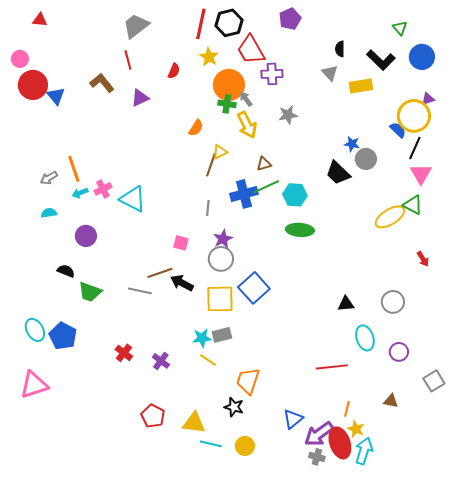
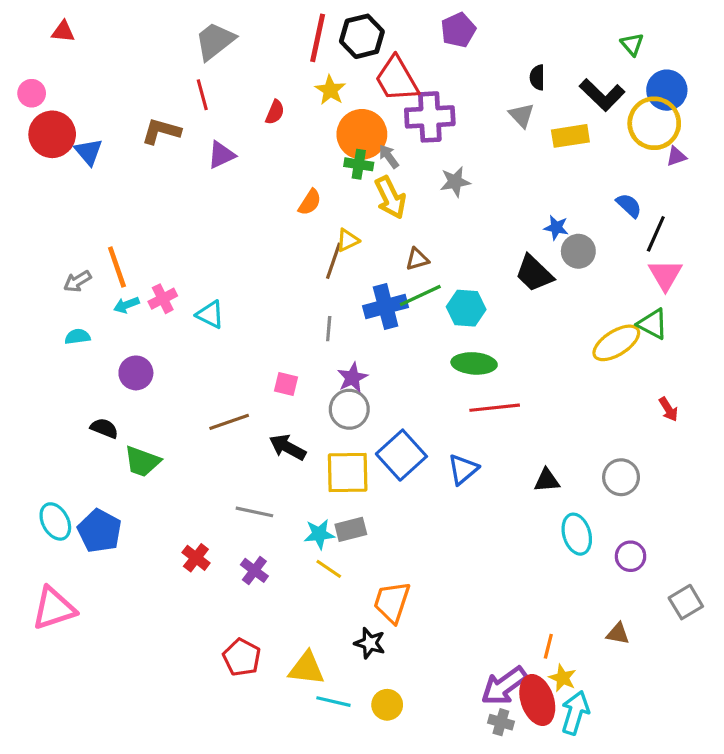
purple cross: (272, 74) -> (430, 117), size x1.4
brown L-shape: (102, 83) -> (161, 131), turned -35
yellow circle: (414, 116) -> (654, 123), moved
cyan triangle: (133, 199) -> (210, 314), size x0.7
brown line: (160, 273) -> (229, 422), moved
gray line: (140, 291) -> (254, 512), moved
red line: (332, 367) -> (495, 408), moved
blue triangle: (293, 419) -> (463, 469), moved

